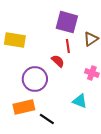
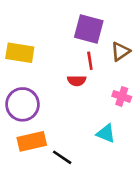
red semicircle: (58, 61) -> (77, 81), turned 136
purple circle: (35, 79) -> (23, 104), moved

